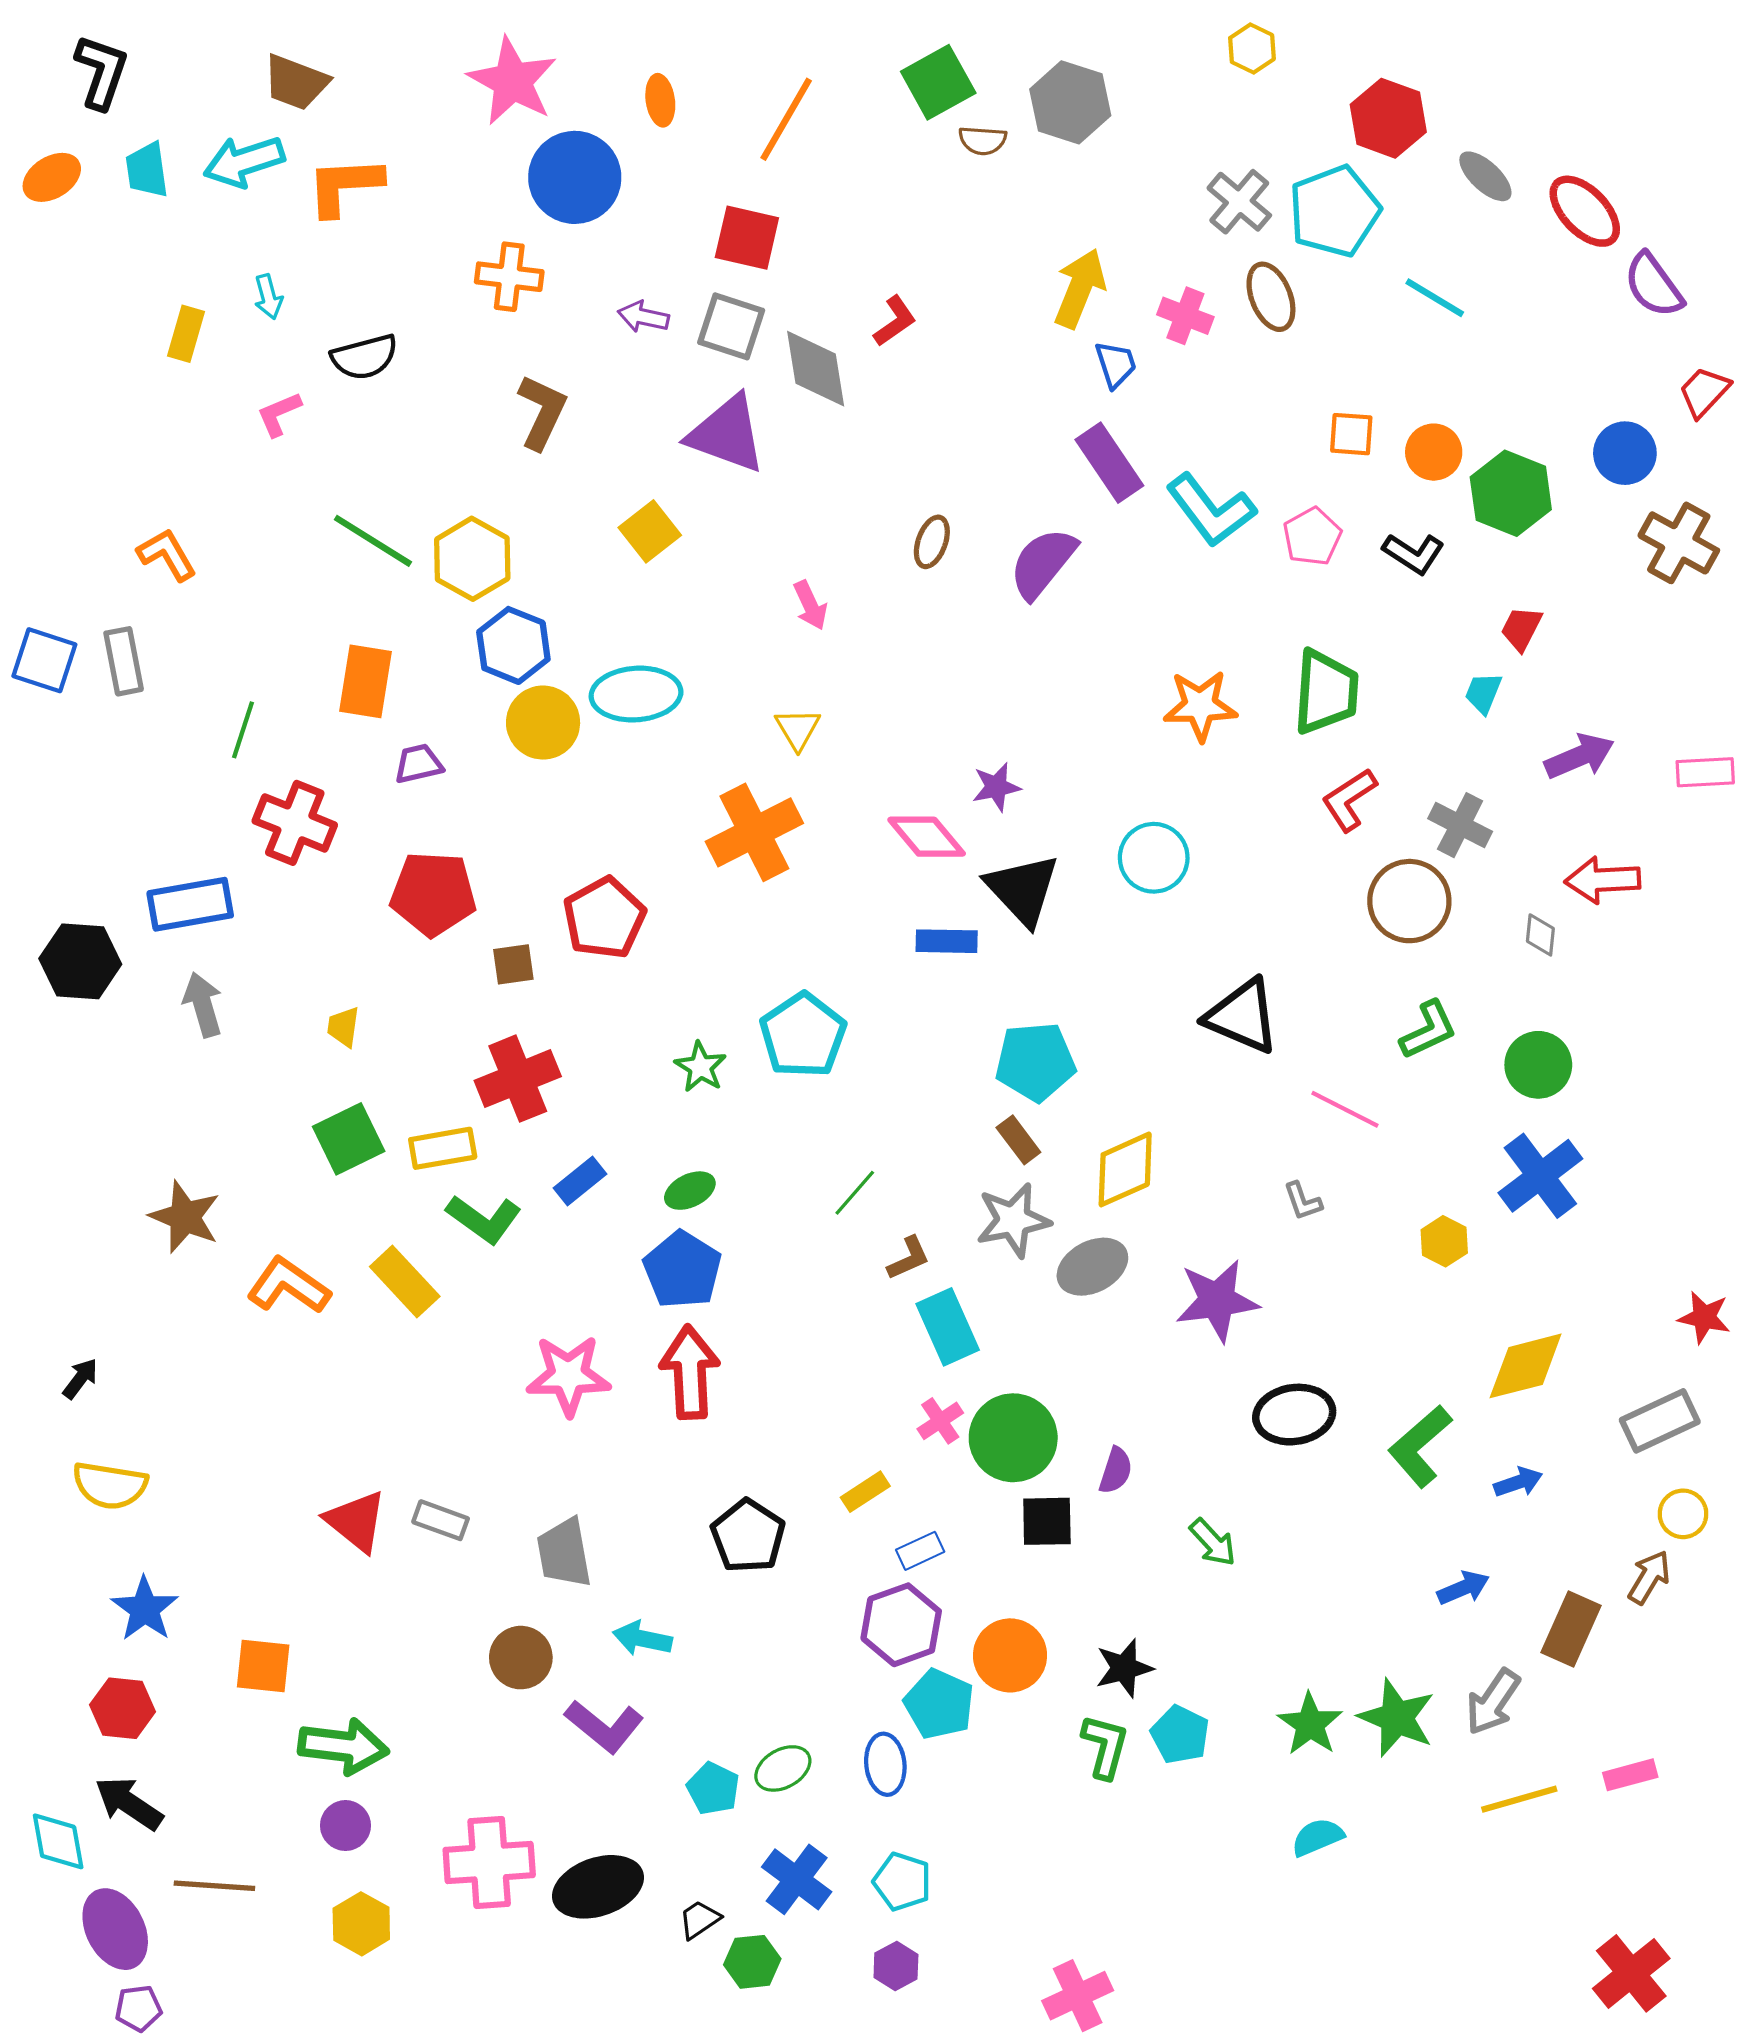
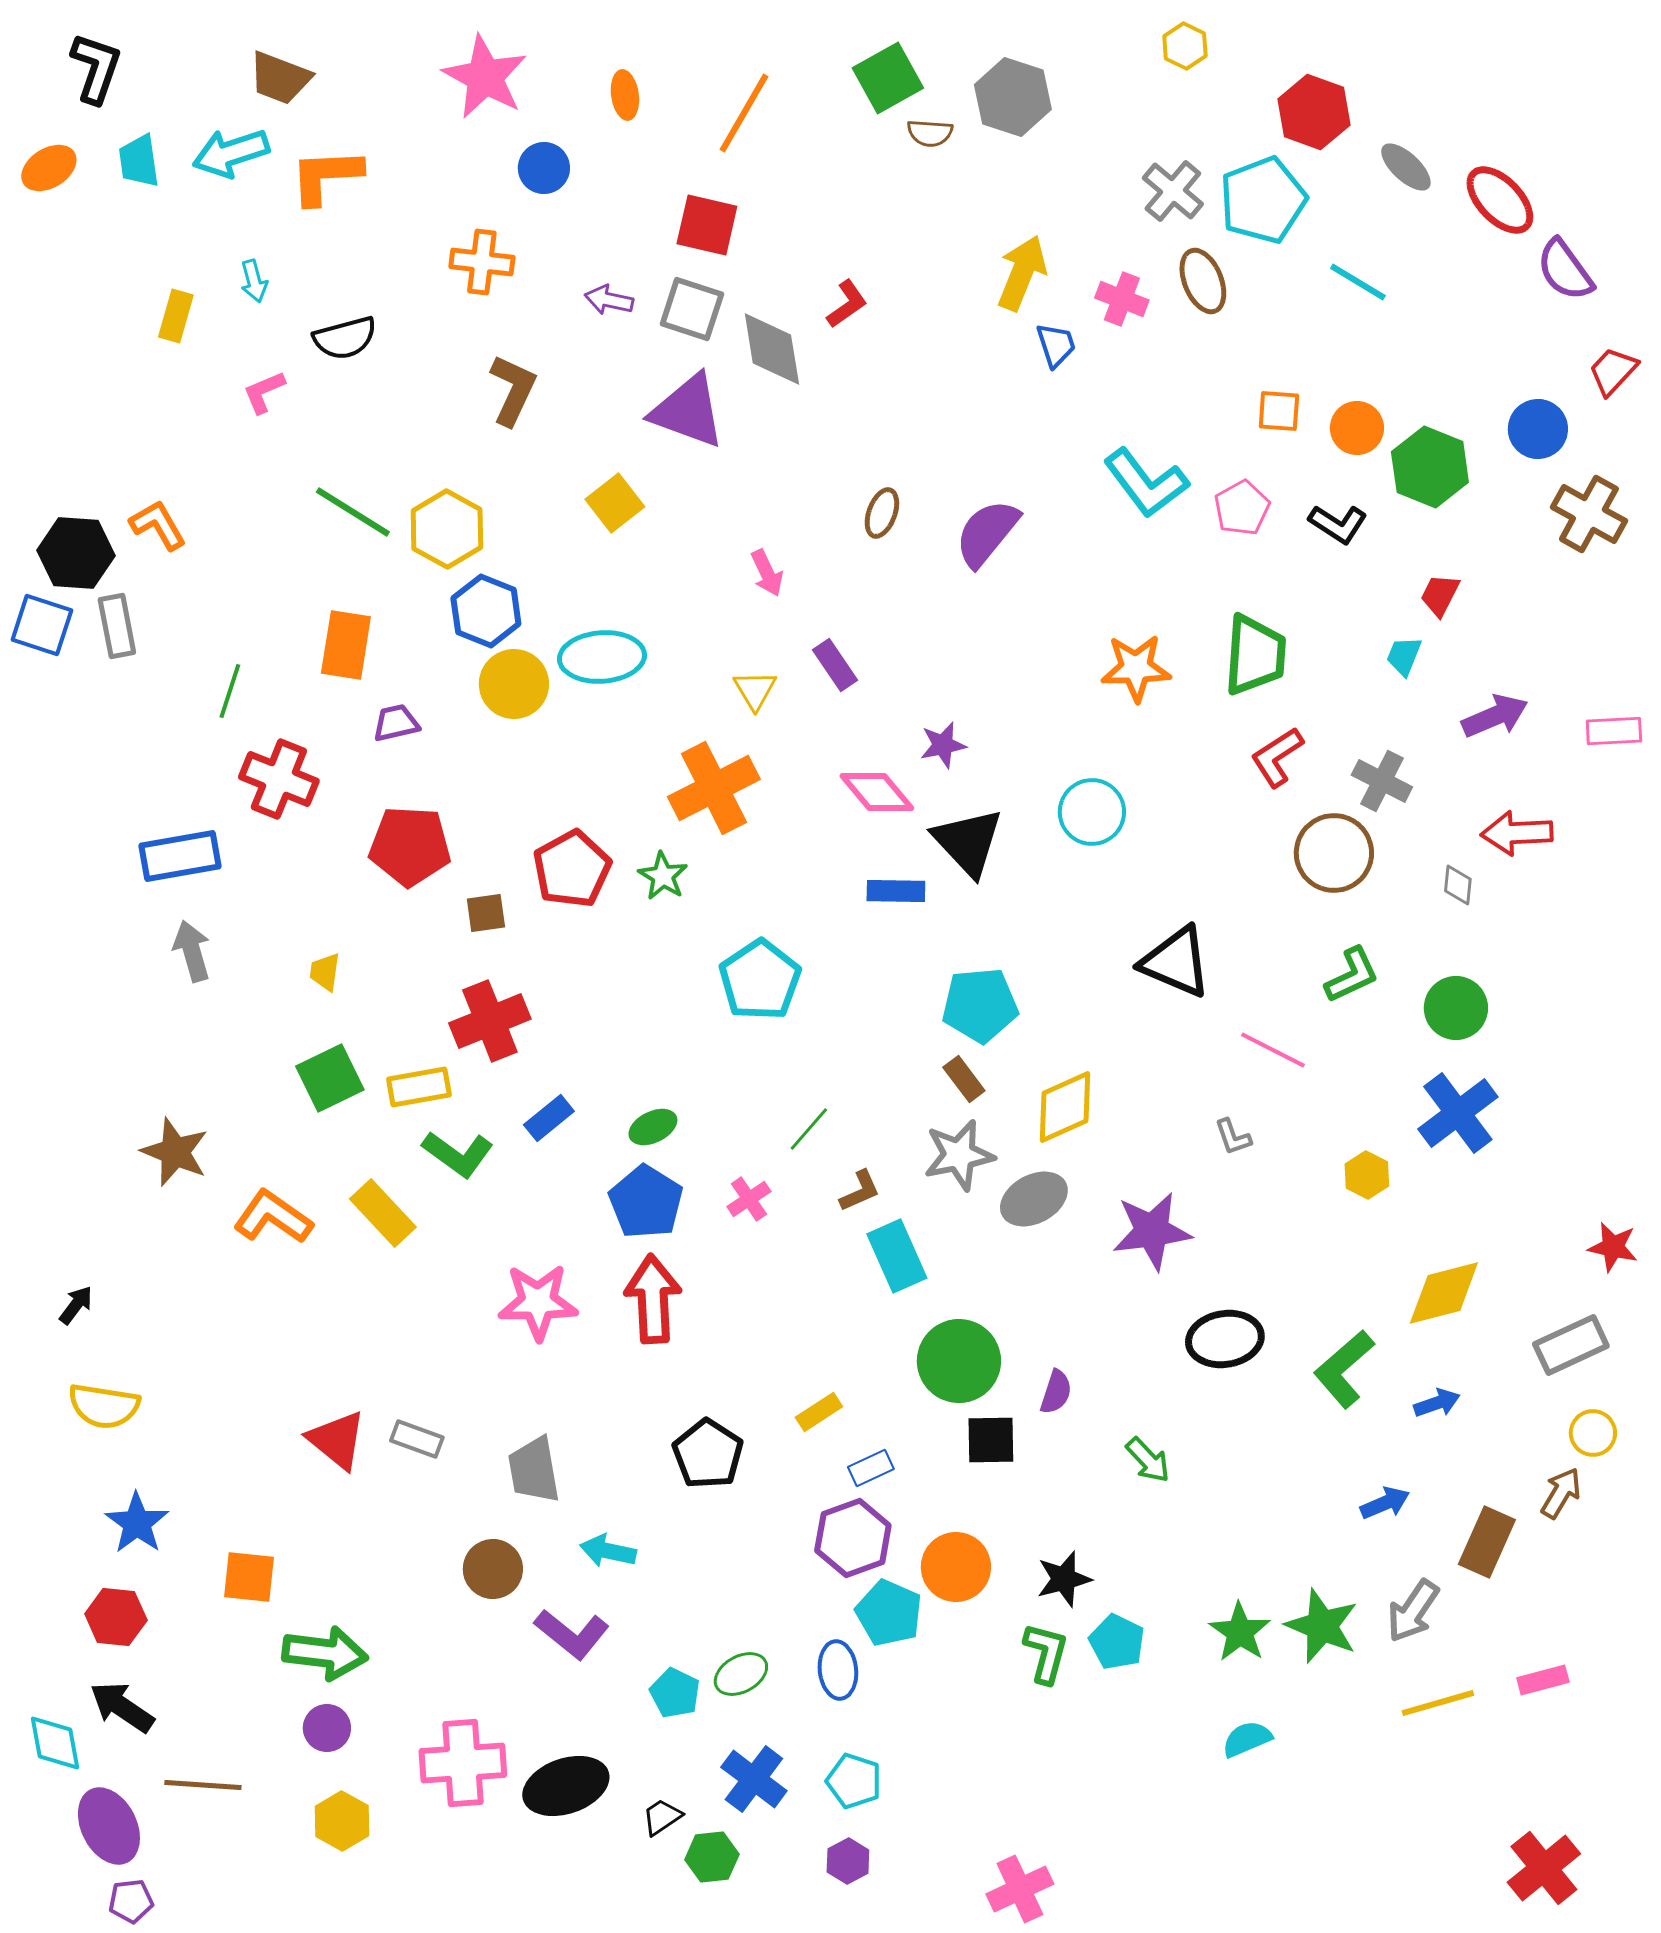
blue circle: (575, 177) -> (544, 168), size x0.6
purple rectangle: (1109, 463) -> (835, 665), moved, size x0.7
black hexagon: (80, 961) -> (76, 553), moved
green star: (700, 1067) -> (663, 876), moved
pink cross: (940, 1421) -> (749, 1199), moved

